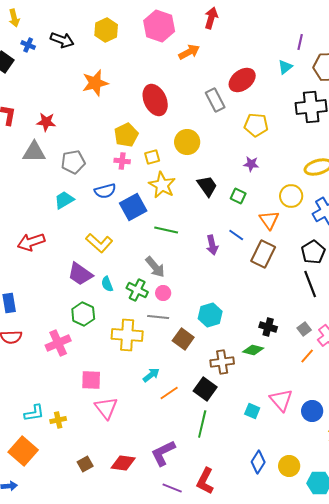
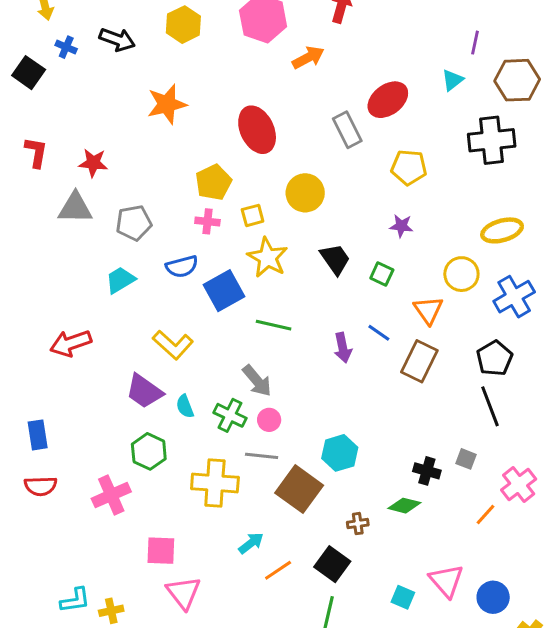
gray square: (304, 329) -> (466, 459), moved, turned -32
brown square: (183, 339) -> (299, 489), size x1.4
brown cross: (222, 362) -> (358, 524), size x0.6

